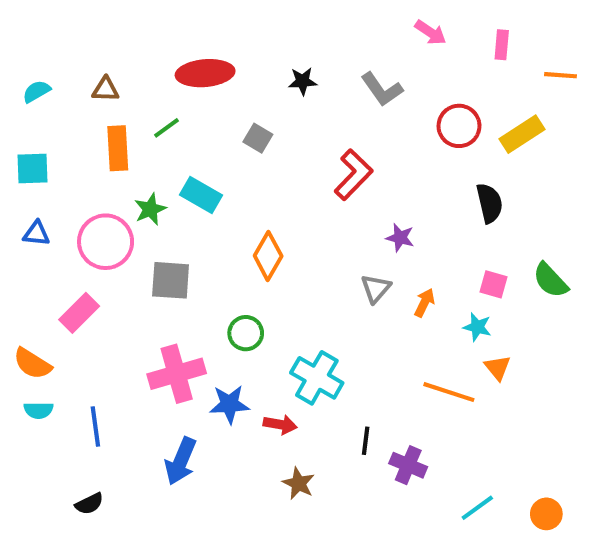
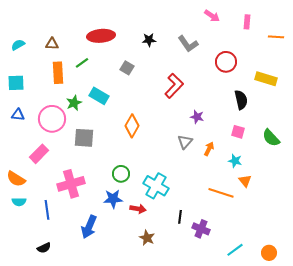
yellow rectangle: (522, 134) -> (266, 79), moved, turned 50
pink square: (494, 284) -> (238, 132), moved
green circle: (246, 333) -> (121, 174), moved
pink cross: (177, 374) -> (71, 184), moved

